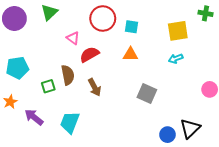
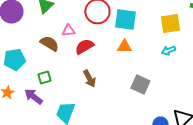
cyan square: (132, 27) -> (125, 20), size x1.6
pink triangle: (73, 38) -> (68, 30), turned -40
brown semicircle: (68, 75) -> (49, 44), moved, turned -48
purple arrow: (34, 117) -> (33, 96), moved

